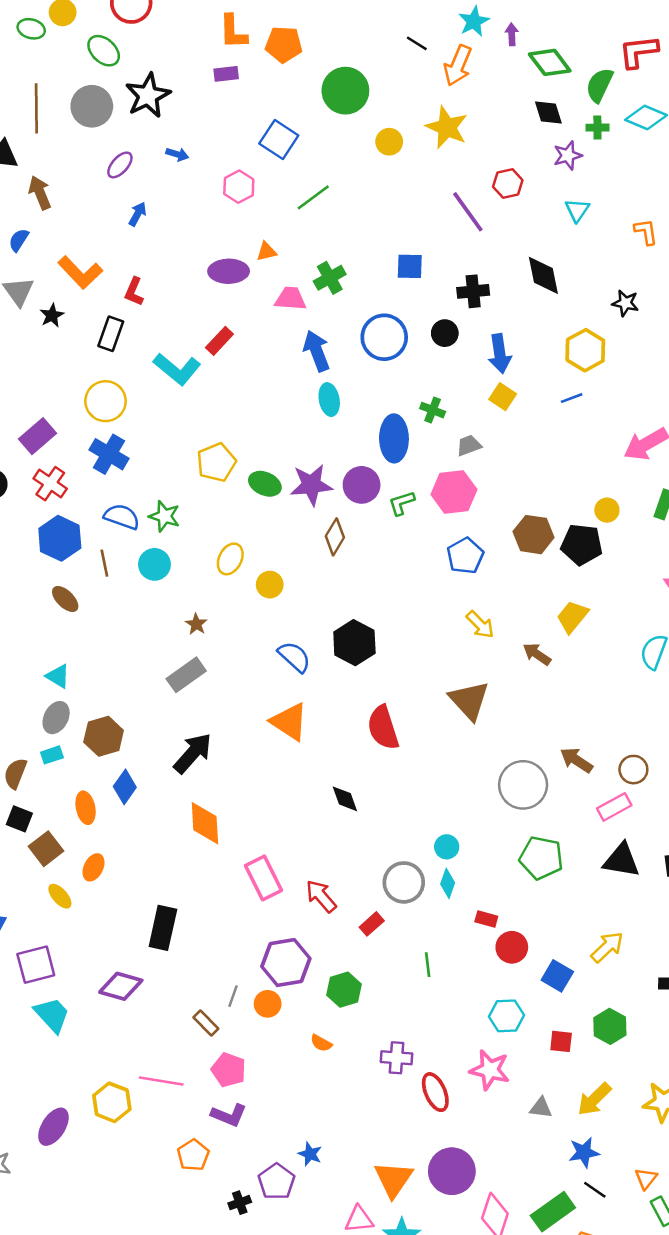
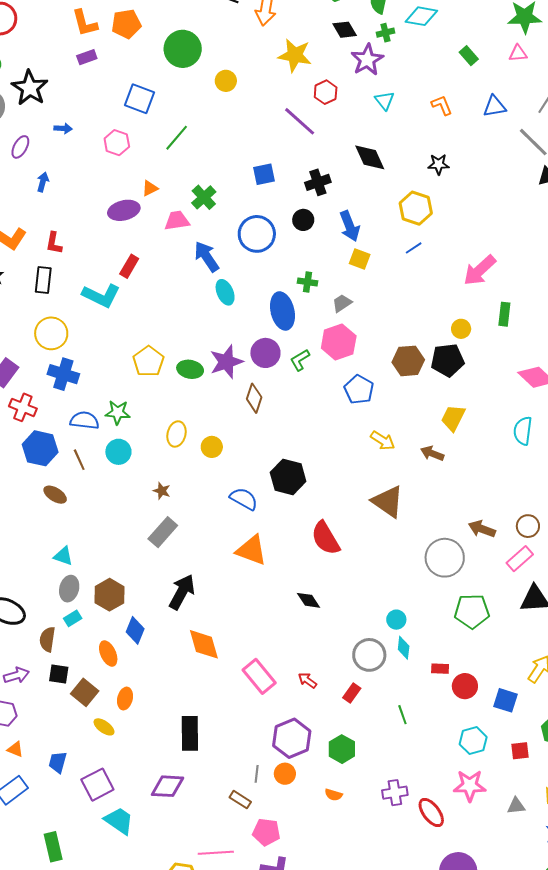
yellow star: (447, 127) -> (295, 55), moved
purple star: (568, 155) -> (367, 60), size x1.4
red arrow: (321, 896) -> (307, 680), size x0.7

